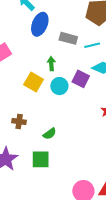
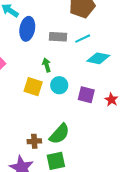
purple square: (81, 79) -> (86, 95), moved
brown cross: (19, 122) -> (34, 141), moved
green semicircle: (50, 134) -> (59, 134), size x1.6

